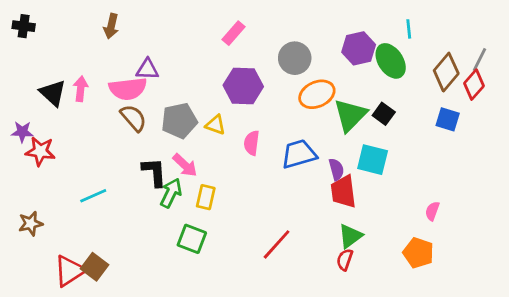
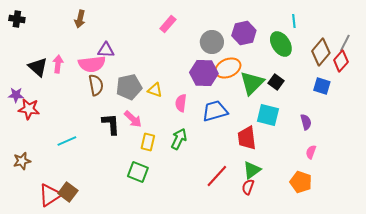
purple hexagon: (359, 48) -> (244, 33), moved
purple hexagon: (243, 86) -> (204, 73), moved
brown semicircle: (133, 118) -> (96, 85), turned 30
purple semicircle: (336, 169) -> (306, 122), moved
green arrow: (171, 193) -> (179, 139), moved
red line: (277, 244) -> (217, 176), moved

